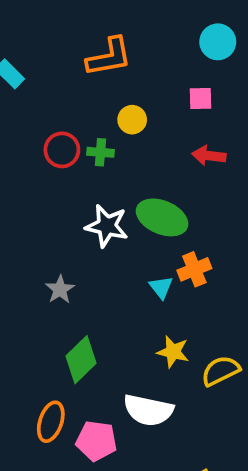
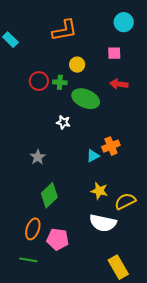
green ellipse: (162, 217) -> (86, 99), moved
white star: (107, 226) -> (63, 122), size x0.6
cyan triangle: (161, 287) -> (93, 156), turned 40
white semicircle: (148, 410) -> (103, 223), moved

